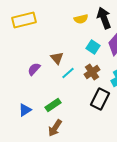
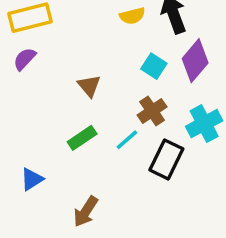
purple semicircle: (34, 69) -> (25, 59), moved
cyan line: (68, 73) -> (127, 140), moved
green rectangle: (53, 105) -> (82, 138), moved

